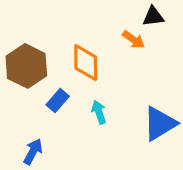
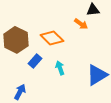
orange diamond: (86, 63) -> (52, 38), turned -45

